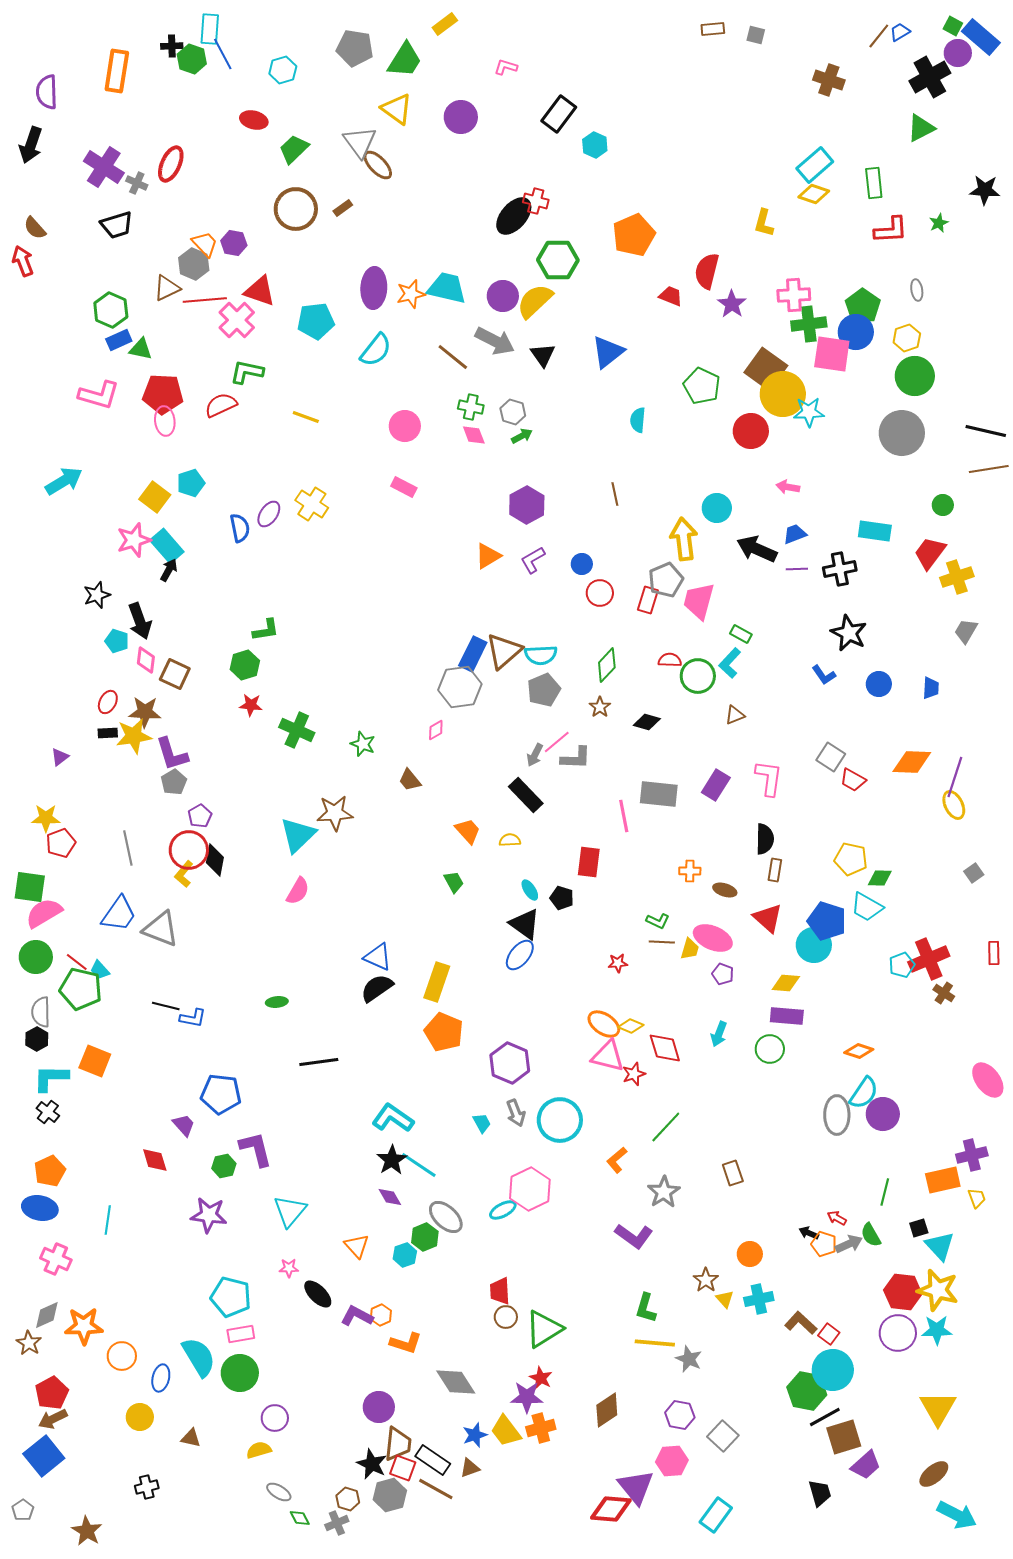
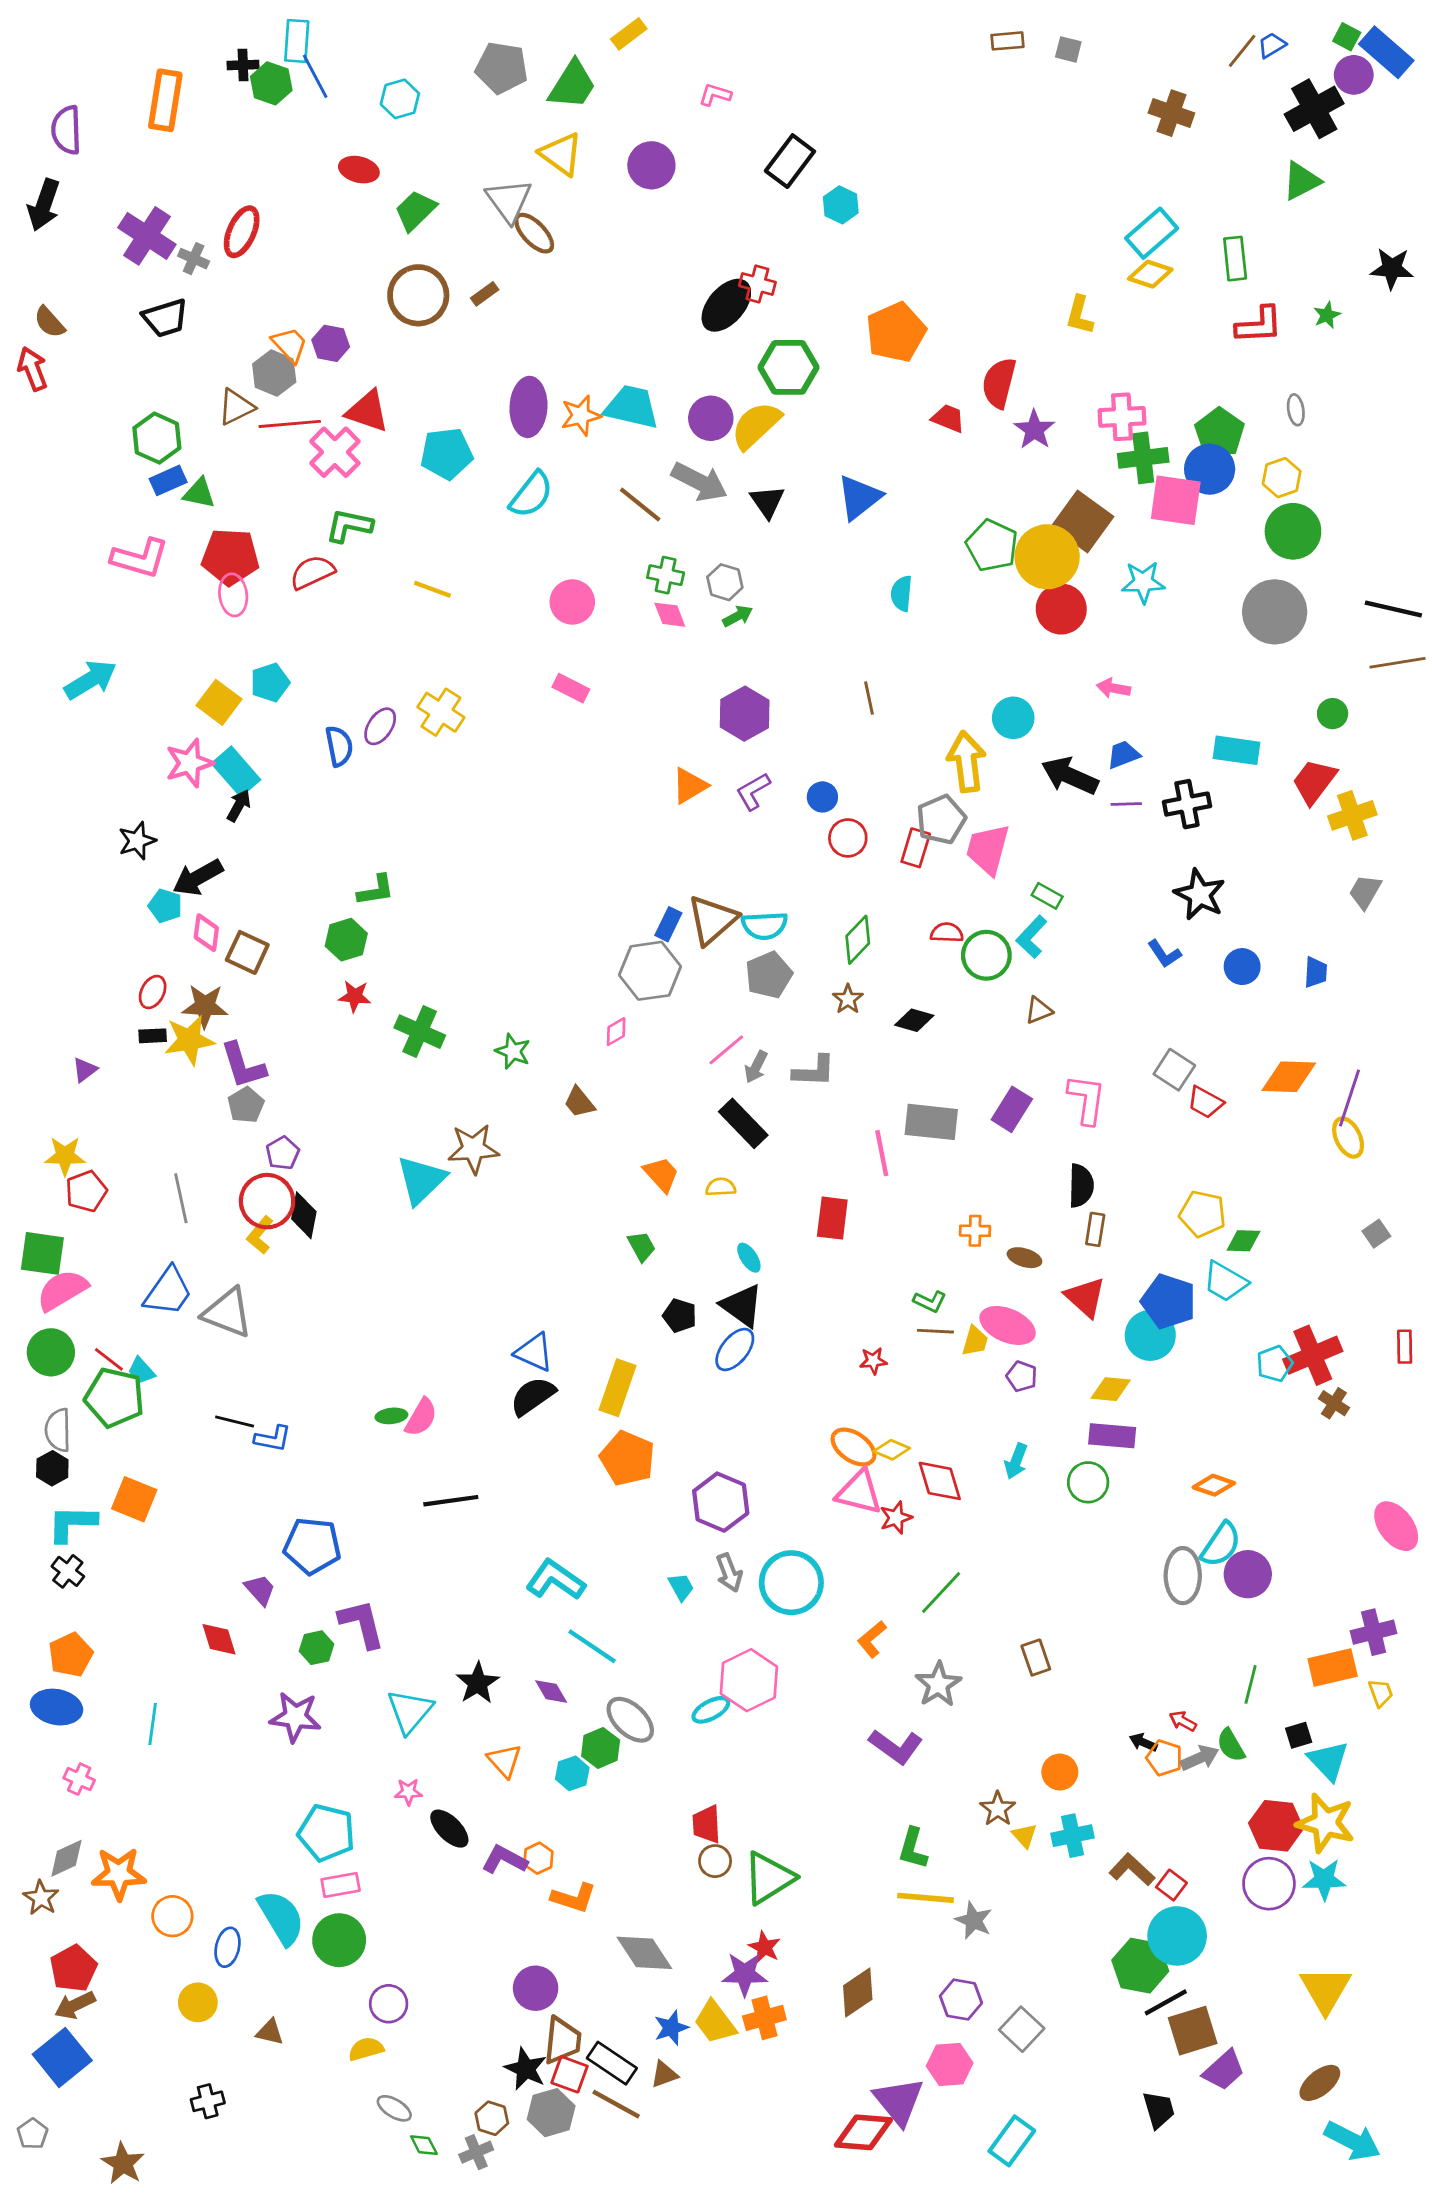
yellow circle: (783, 394) -> (1047, 557), moved
black arrow: (140, 621) -> (198, 878), turned 81
blue rectangle: (473, 654) -> (668, 924), size x0.7
pink line: (557, 742) -> (726, 1050), moved
pink semicircle: (298, 891) -> (421, 1417), moved
black pentagon: (562, 898) -> (680, 1316), moved
black star: (392, 1160) -> (478, 1683), moved
pink cross: (56, 1259) -> (79, 1779), size x0.7

